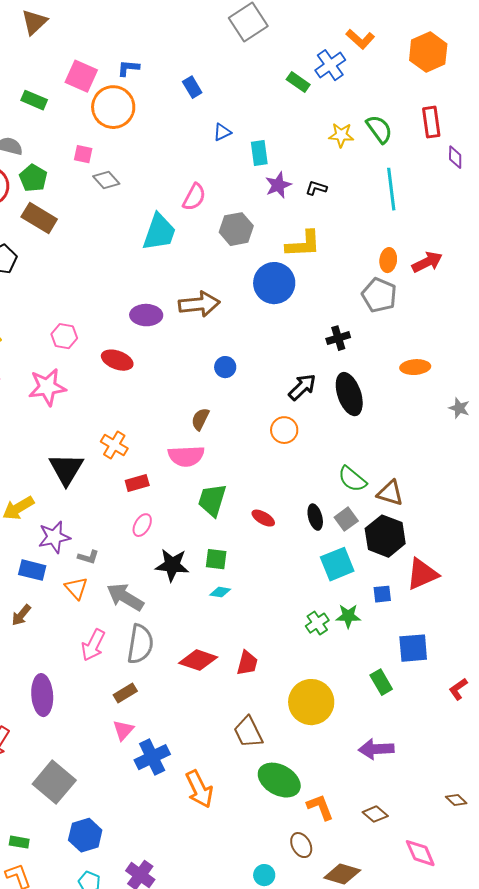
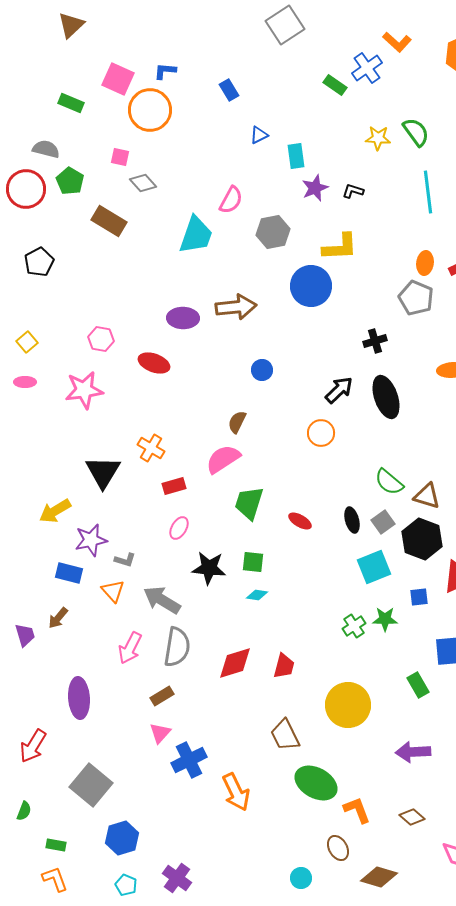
brown rectangle: (39, 218) -> (109, 221), moved
pink semicircle: (186, 456) -> (223, 459), turned 150
red diamond: (198, 660) -> (235, 663), turned -36

